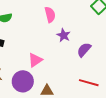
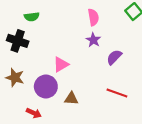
pink semicircle: (50, 15) -> (93, 17), moved

